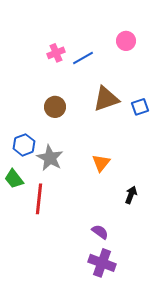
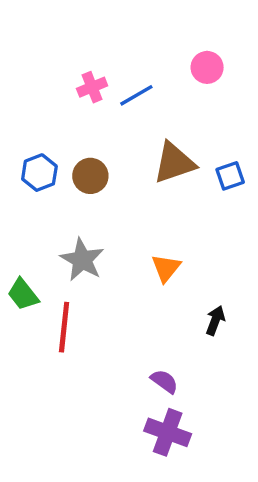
blue hexagon: (24, 145) -> (39, 173), moved

